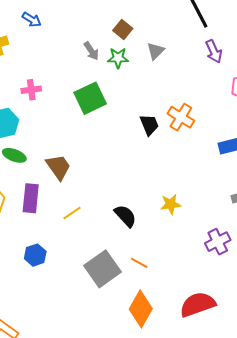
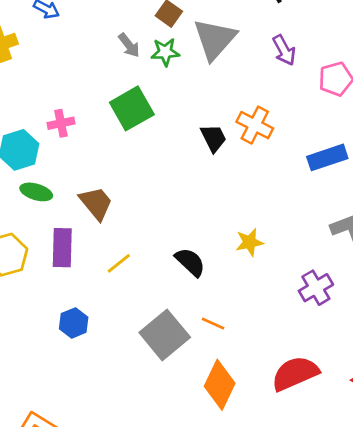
gray triangle: (156, 51) -> (215, 39), size x1.8
purple arrow: (214, 51) -> (284, 50), moved
pink cross: (31, 90) -> (61, 123), moved

